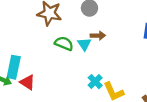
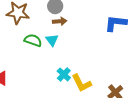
brown arrow: (98, 36) -> (60, 21), moved

